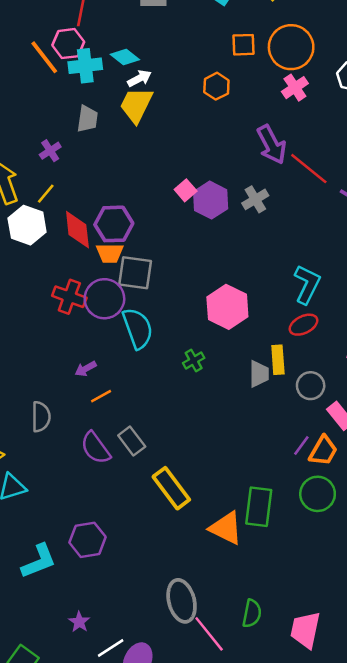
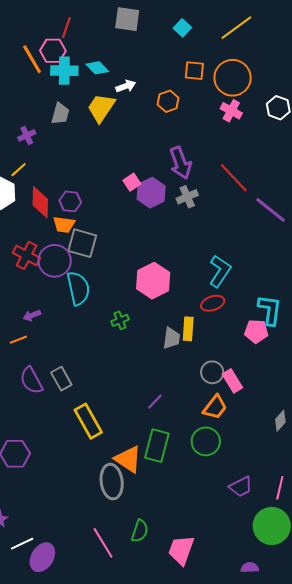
white arrow: (139, 78) -> (126, 86), moved
pink cross: (295, 88) -> (231, 111), turned -35
purple arrow: (272, 145) -> (180, 163), moved
purple hexagon: (114, 224) -> (70, 201), size x0.7
gray circle: (311, 386) -> (212, 372), moved
orange line: (101, 396) -> (18, 340), moved
purple line: (301, 445) -> (155, 402), moved
gray ellipse: (182, 601) -> (112, 482), moved

